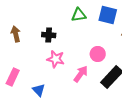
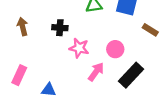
pink star: (56, 59) -> (79, 48), moved
blue triangle: (39, 90) -> (49, 90), turned -40

